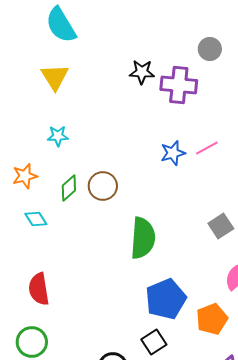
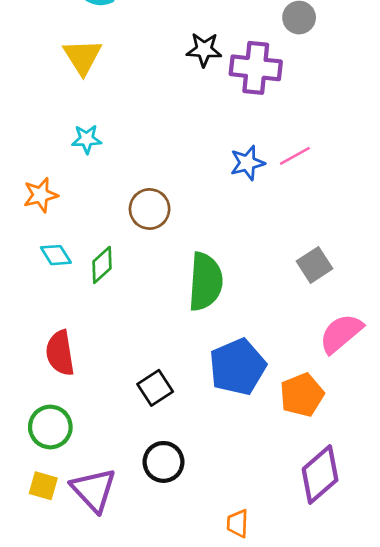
green diamond: (69, 188) -> (102, 265), moved
black square: (154, 342) -> (155, 388), moved

